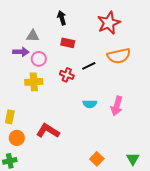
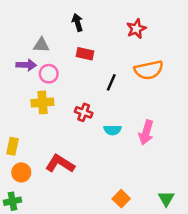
red star: (109, 23) -> (136, 29), size x0.7
black line: (89, 66) -> (111, 82), turned -40
red cross: (67, 75) -> (84, 112), moved

